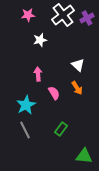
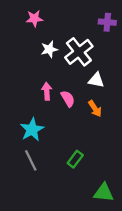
white cross: (63, 15) -> (79, 52), moved
purple cross: (87, 18) -> (107, 22), turned 32
white triangle: (78, 65) -> (96, 80), turned -32
pink semicircle: (54, 93) -> (68, 99), moved

